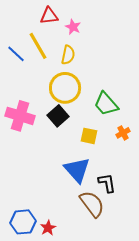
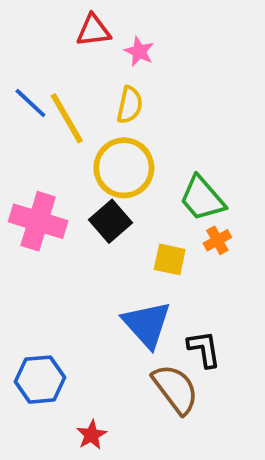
yellow line: (38, 46) -> (67, 118), moved
orange cross: (123, 133) -> (217, 240), moved
blue hexagon: (23, 222) -> (40, 380), moved

